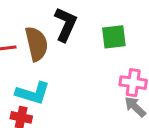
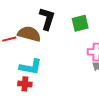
brown semicircle: (36, 44) -> (29, 34), turned -55

